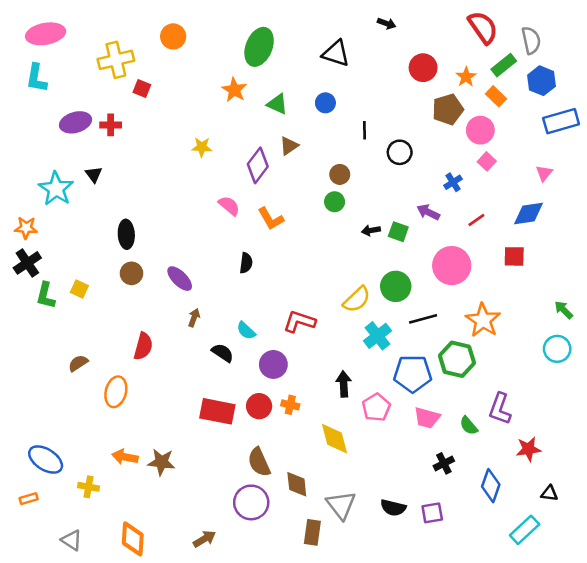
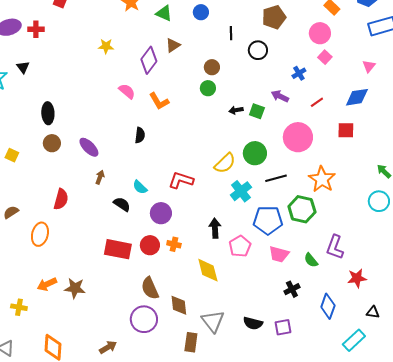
brown pentagon: (448, 109) -> (274, 17), moved
orange arrow: (125, 457) -> (47, 284), turned -36

